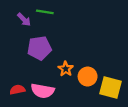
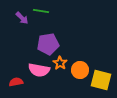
purple pentagon: (39, 48) -> (48, 44), moved
pink semicircle: (43, 91) -> (39, 70), moved

